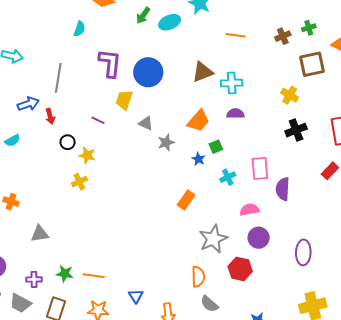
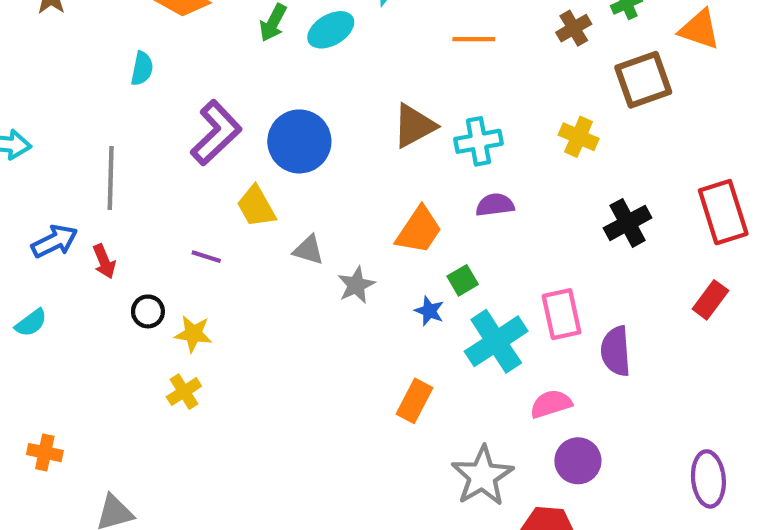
purple L-shape: (110, 63) -> (216, 133), turned 48
yellow cross: (290, 95) -> (579, 137), moved
yellow trapezoid: (124, 100) -> (256, 206), turned -40
cyan cross: (228, 177) -> (496, 341), size x1.8
purple ellipse: (303, 252) -> (708, 479), moved

